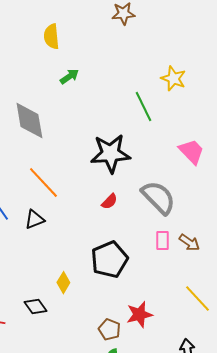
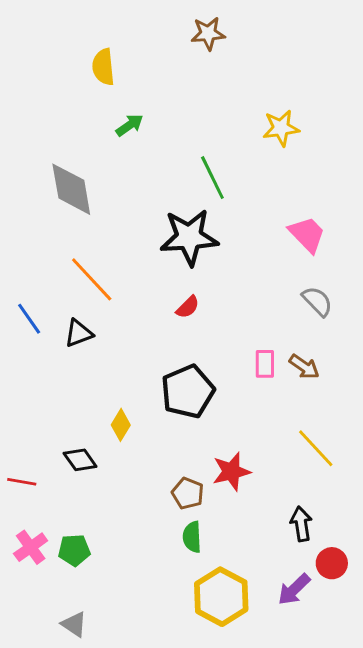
yellow star: (173, 79) -> (281, 128), turned -30
green line: (143, 107) -> (212, 178), moved
gray semicircle: (158, 198) -> (317, 301), moved, size x0.6

